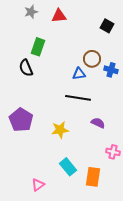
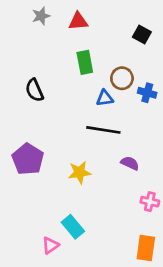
green rectangle: (38, 47) -> (85, 62), moved, turned -30
cyan rectangle: (68, 167) -> (73, 227), moved
orange rectangle: (93, 177) -> (146, 248), moved

